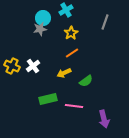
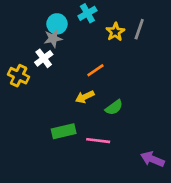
yellow star: (71, 33) -> (115, 32), moved
yellow cross: (12, 66) -> (19, 76), moved
white cross: (33, 66) -> (44, 58), moved
purple arrow: (104, 119) -> (152, 159), moved, turned 126

